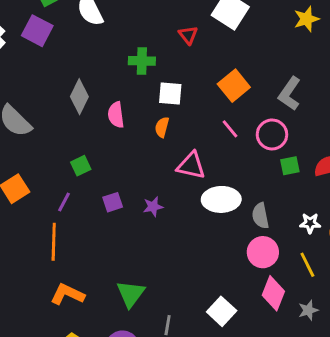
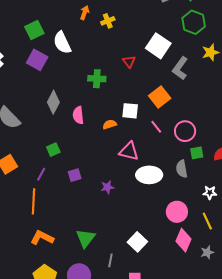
purple square: (37, 31) -> (37, 60), moved
white square: (170, 94) -> (130, 111), moved
gray L-shape: (290, 94) -> (180, 68), moved
orange semicircle: (162, 127) -> (110, 124), turned 56
purple star: (153, 207) -> (107, 187), moved
gray semicircle: (260, 216) -> (182, 169), moved
white square: (222, 311) -> (137, 242), moved

